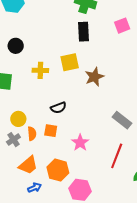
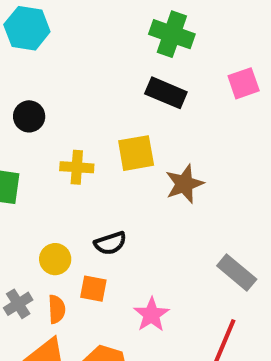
black rectangle: (84, 32) -> (166, 93), turned -66
yellow circle: (18, 119) -> (55, 259), moved
orange semicircle: (32, 134) -> (57, 309), moved

